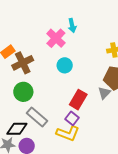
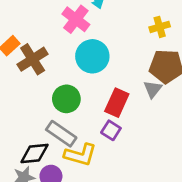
cyan circle: (65, 65) -> (92, 56), size x1.5
green circle: (23, 92) -> (66, 99), moved
yellow L-shape: (68, 133) -> (80, 155), moved

